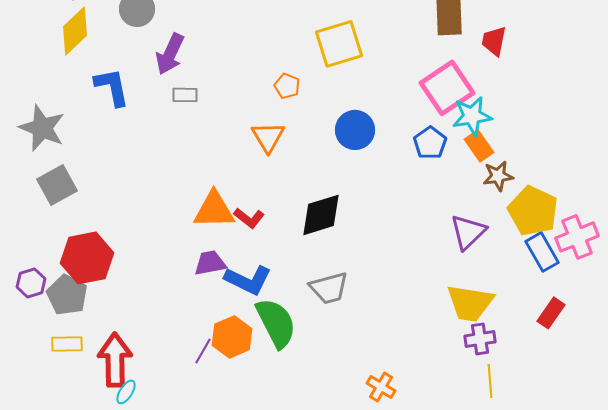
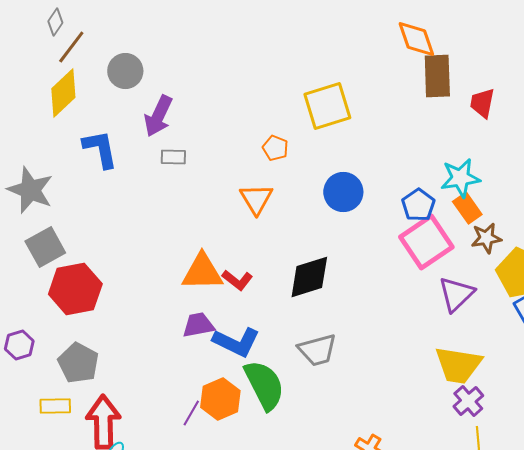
pink square: (447, 88) -> (426, 242), moved
red hexagon: (87, 258) -> (75, 289), moved
gray pentagon: (67, 295) -> (78, 363), moved
purple cross: (480, 339) -> (468, 401), turned -32

